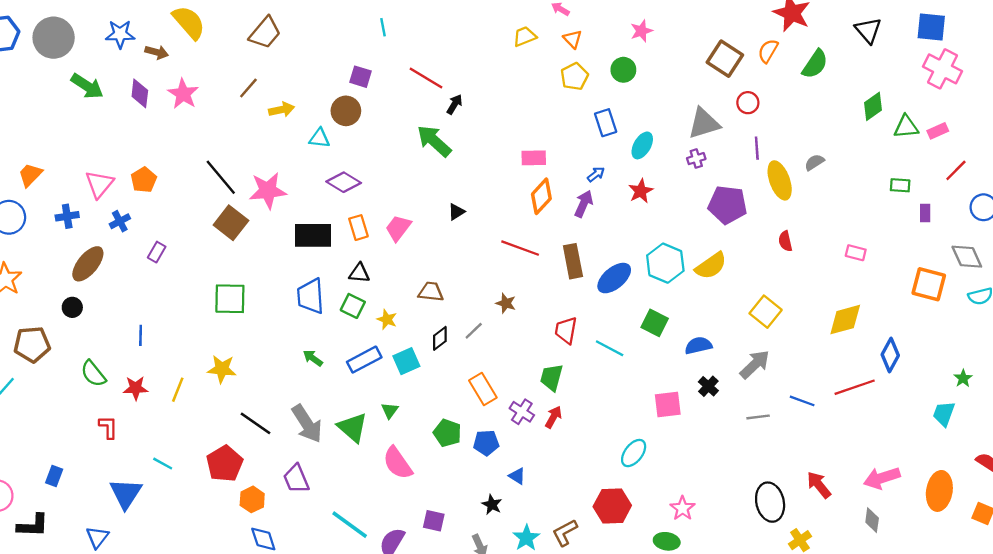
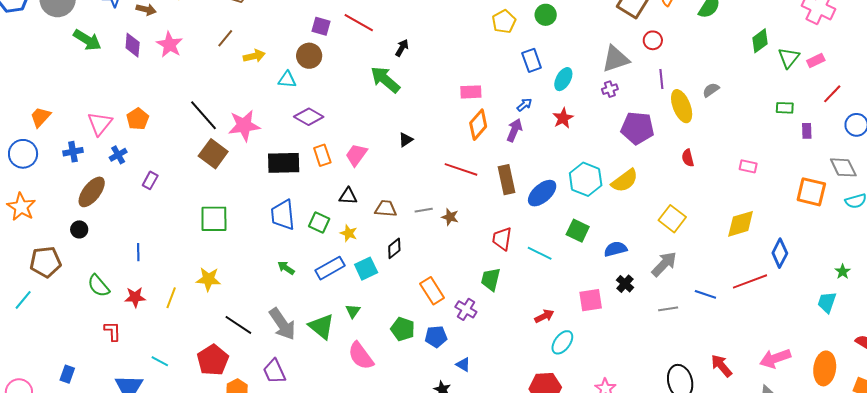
red line: (426, 78) -> (359, 23), moved
green triangle: (906, 127) -> (789, 58), turned -45
black triangle: (359, 273) -> (348, 196), moved
gray line: (474, 331) -> (424, 210), moved, turned 36
red arrow: (553, 417) -> (544, 316), moved, turned 36

